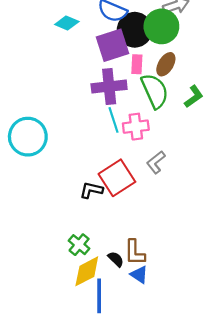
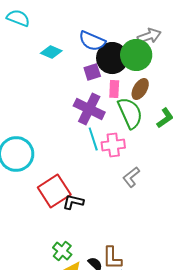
purple square: (112, 45) -> (92, 72), size x0.6
purple cross: (109, 87) -> (89, 109), turned 32
red square: (117, 178) -> (54, 191), moved

